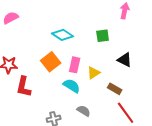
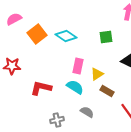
orange square: (51, 62) -> (37, 34), moved
red L-shape: (24, 87) -> (41, 88), moved, turned 90
brown rectangle: (115, 89) -> (107, 91), moved

